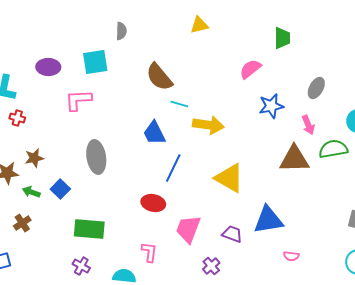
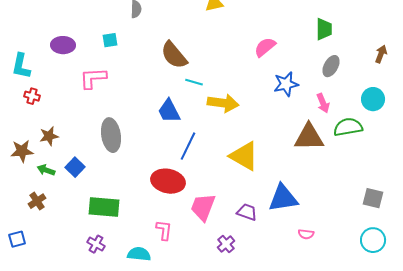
green trapezoid: (282, 38) -> (324, 29), moved
cyan square: (95, 62) -> (110, 40), size x0.6
red ellipse: (153, 203) -> (168, 181), size x1.4

